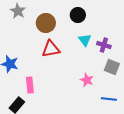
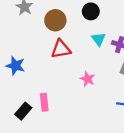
pink star: (87, 80) -> (87, 79), moved
pink rectangle: (30, 85) -> (44, 102), moved

